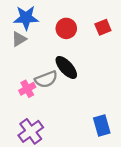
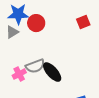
red circle: (66, 28) -> (36, 23), moved
black ellipse: (66, 67) -> (52, 72), moved

